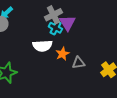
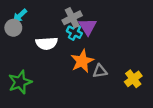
white semicircle: (42, 46) -> (47, 43), moved
orange star: (62, 54) -> (82, 61), size x1.5

